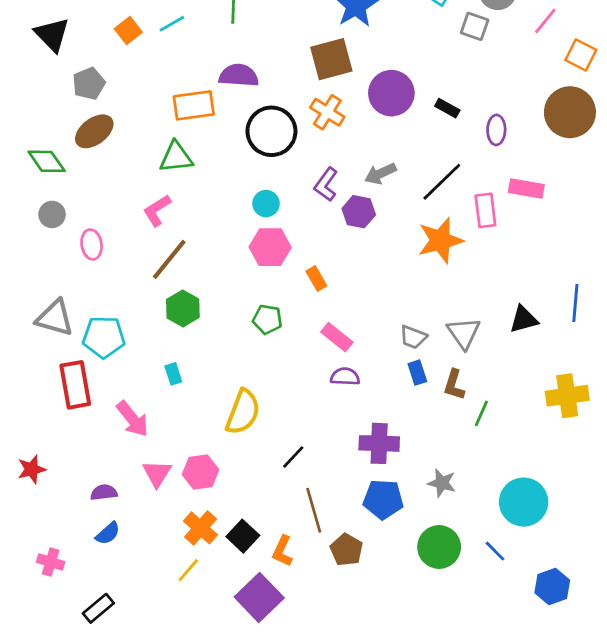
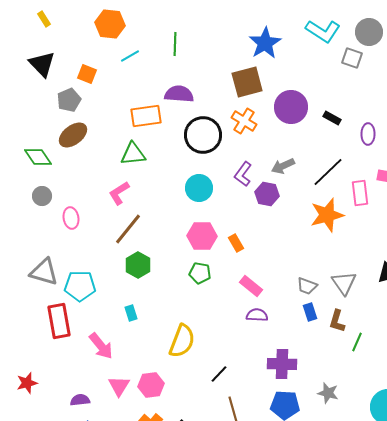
orange square: (128, 30) -> (87, 74), moved, turned -30
cyan circle: (266, 204) -> (199, 188), size x1.4
pink hexagon: (270, 247) -> (202, 236), moved

